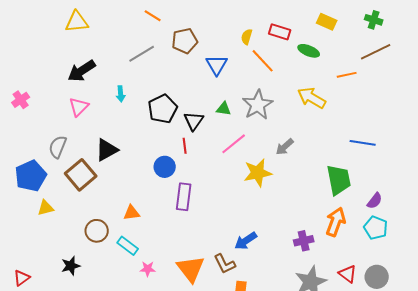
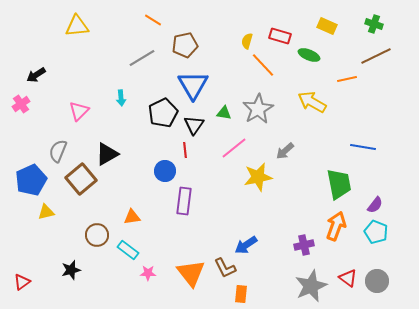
blue triangle: (217, 65) -> (193, 85), moved, size x1.4
black arrow: (82, 71) -> (36, 75), moved, size x0.7

